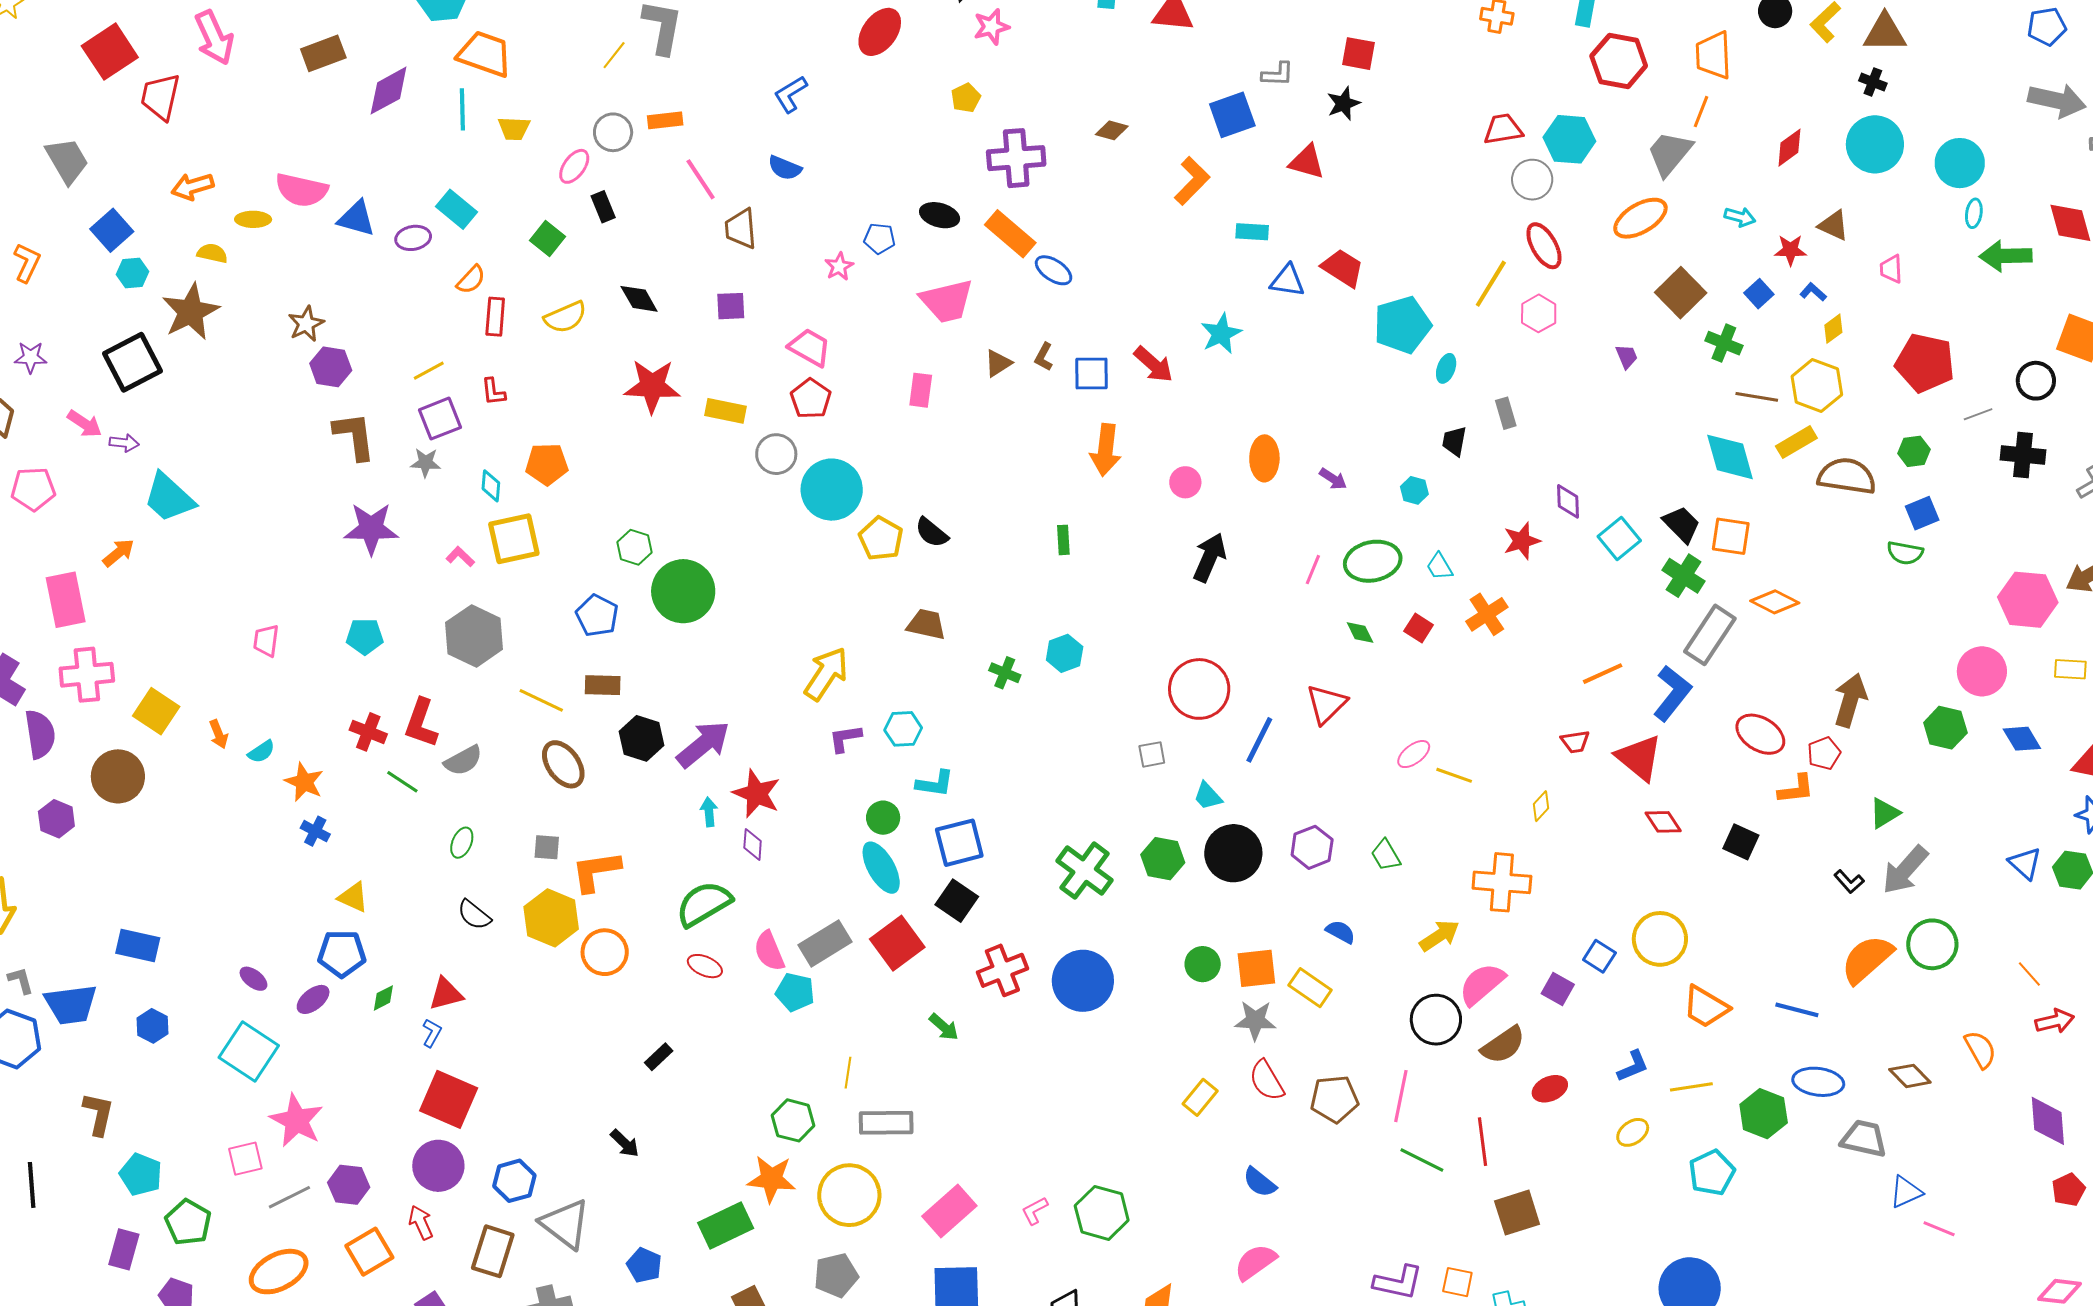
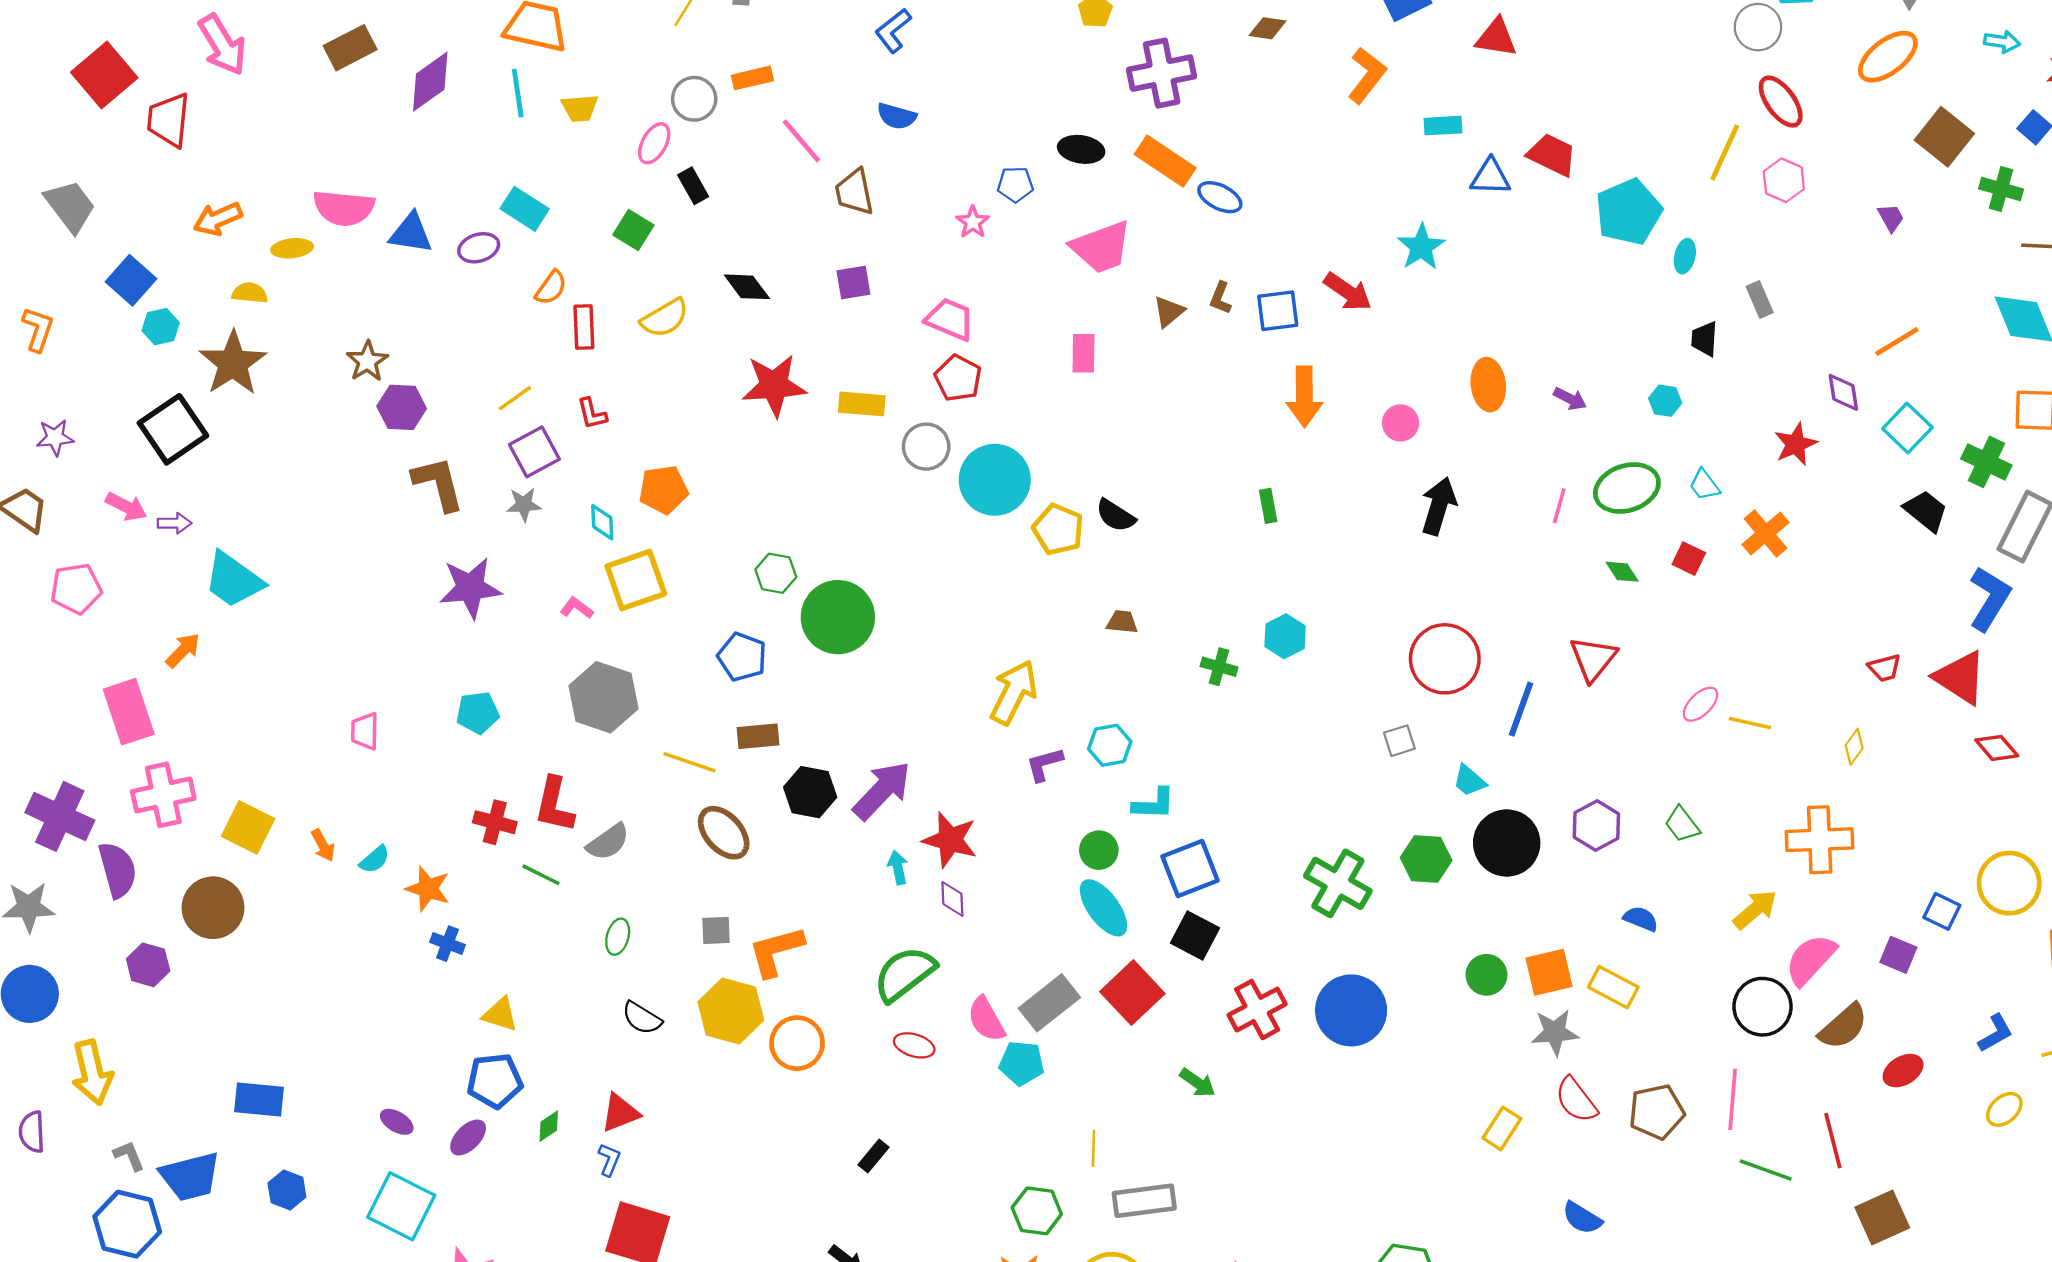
black trapezoid: (1682, 524) -> (1926, 511), moved
brown trapezoid: (926, 624) -> (1122, 622), size x0.7
orange line: (1603, 674) -> (1897, 342), moved

